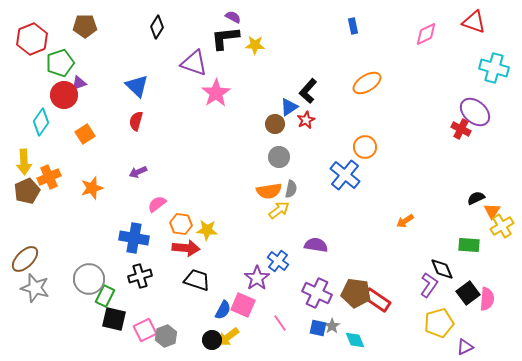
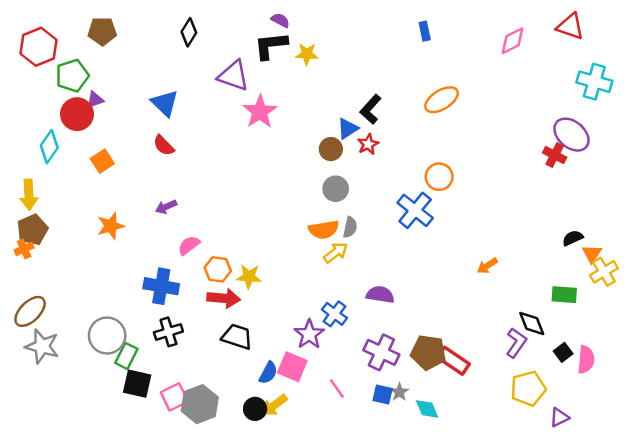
red semicircle: (136, 121) -> (164, 145), turned -60
orange cross: (49, 177) -> (24, 249), moved, size x0.7
black square: (468, 293) -> (563, 352), size x0.7
gray hexagon: (166, 336) -> (200, 404), size x1.4

